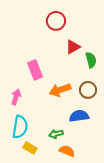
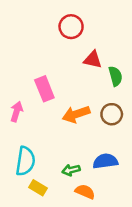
red triangle: (73, 47) -> (93, 60), turned 42
pink arrow: (16, 97) -> (17, 112), moved
blue semicircle: (79, 116) -> (105, 161), moved

